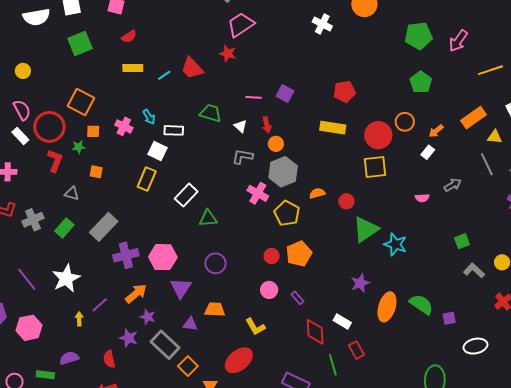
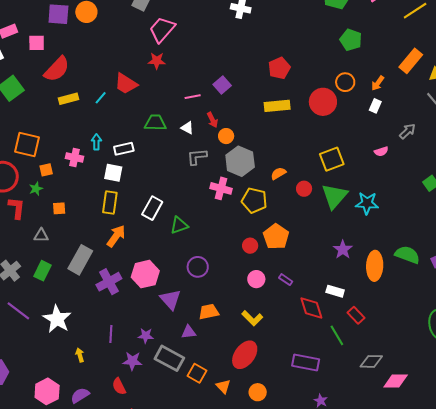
red semicircle: (129, 36) -> (57, 69), size x1.8
purple square: (285, 94) -> (222, 85), turned 36
cyan arrow: (149, 117) -> (96, 142), turned -133
yellow square: (375, 167) -> (332, 159), moved
red circle: (346, 201) -> (304, 189), moved
purple line: (27, 279) -> (18, 311), moved
orange arrow: (136, 293) -> (116, 236), moved
purple line: (100, 305) -> (111, 334), moved, turned -30
pink hexagon: (29, 328) -> (47, 391), moved

